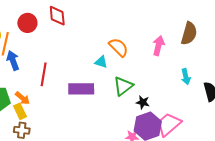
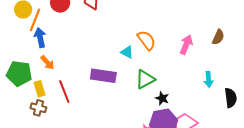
brown semicircle: (189, 33) -> (218, 37), size x0.7
red line: (44, 74) -> (64, 92), moved, turned -40
orange arrow: (22, 98) -> (47, 62), moved

